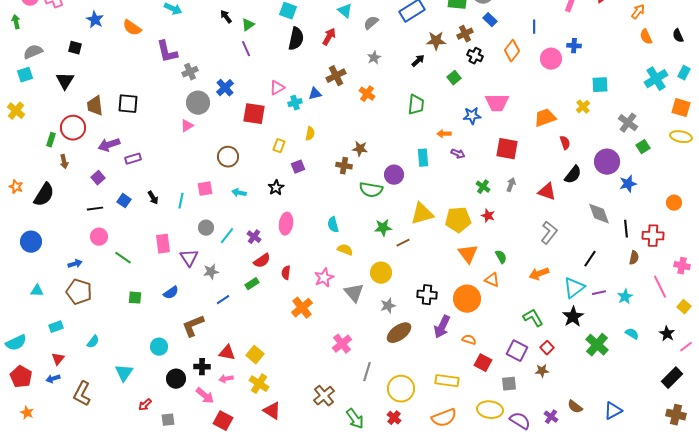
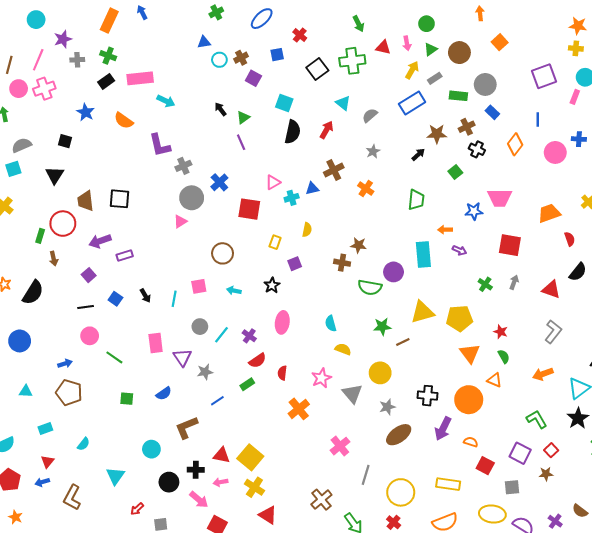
cyan rectangle: (423, 158) -> (423, 254), size x1.4
red star: (488, 216) -> (501, 332), moved
yellow square: (255, 355) -> (250, 457), size x1.4

